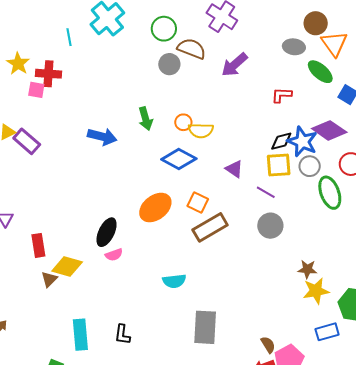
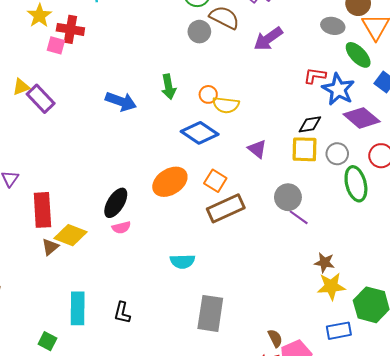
blue star: (302, 142) -> (338, 89), moved
purple line: (266, 192) -> (299, 217), moved
gray circle: (270, 226) -> (288, 197), moved
red rectangle: (38, 245) -> (42, 210), size x1.4

